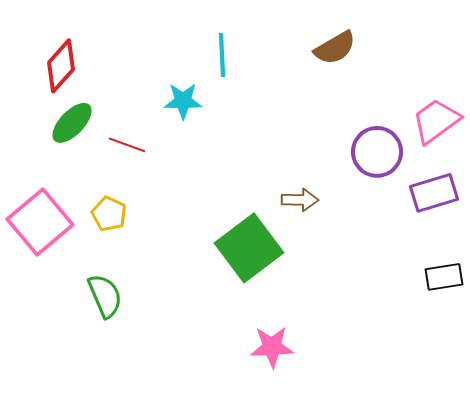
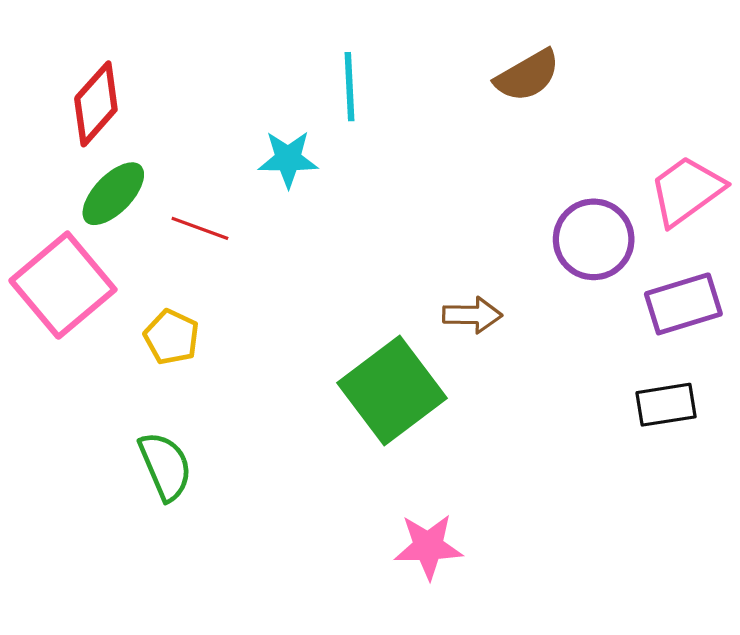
pink square: (40, 222) -> (63, 285), moved
black rectangle: (444, 277) -> (666, 405), moved

